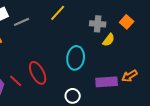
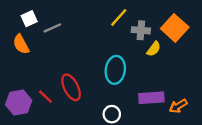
yellow line: (58, 13) -> (119, 17), moved
orange square: (127, 22) -> (175, 28), size x1.6
orange arrow: (130, 76) -> (178, 106), moved

